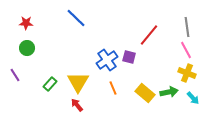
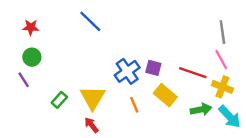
red line: (149, 35) -> (193, 73), moved, turned 70
purple line: (15, 75) -> (24, 80), moved
yellow rectangle: (145, 93) -> (165, 95), moved
cyan arrow: (193, 98) -> (230, 117), size x1.5

